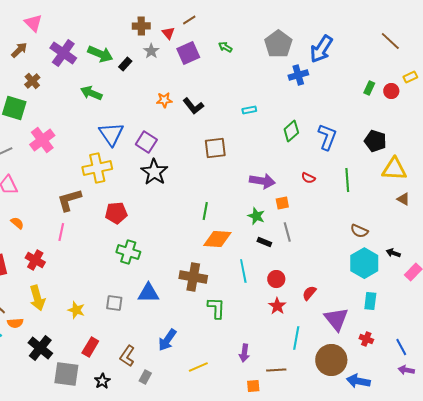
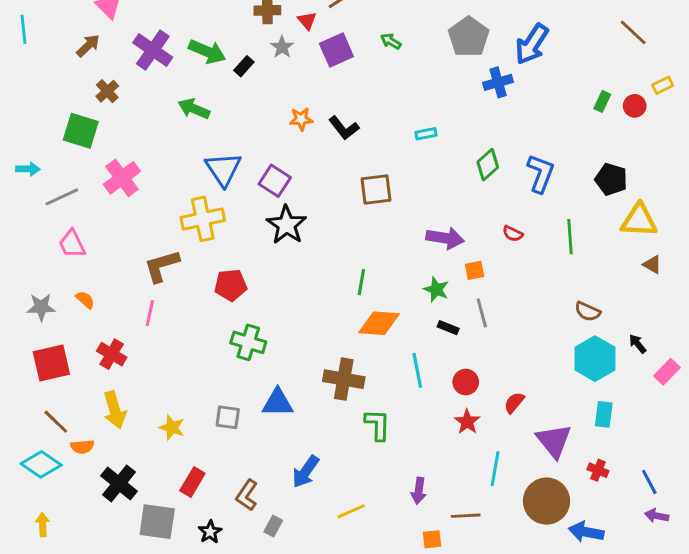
black arrow: (393, 253) -> (638, 344), turned 32

